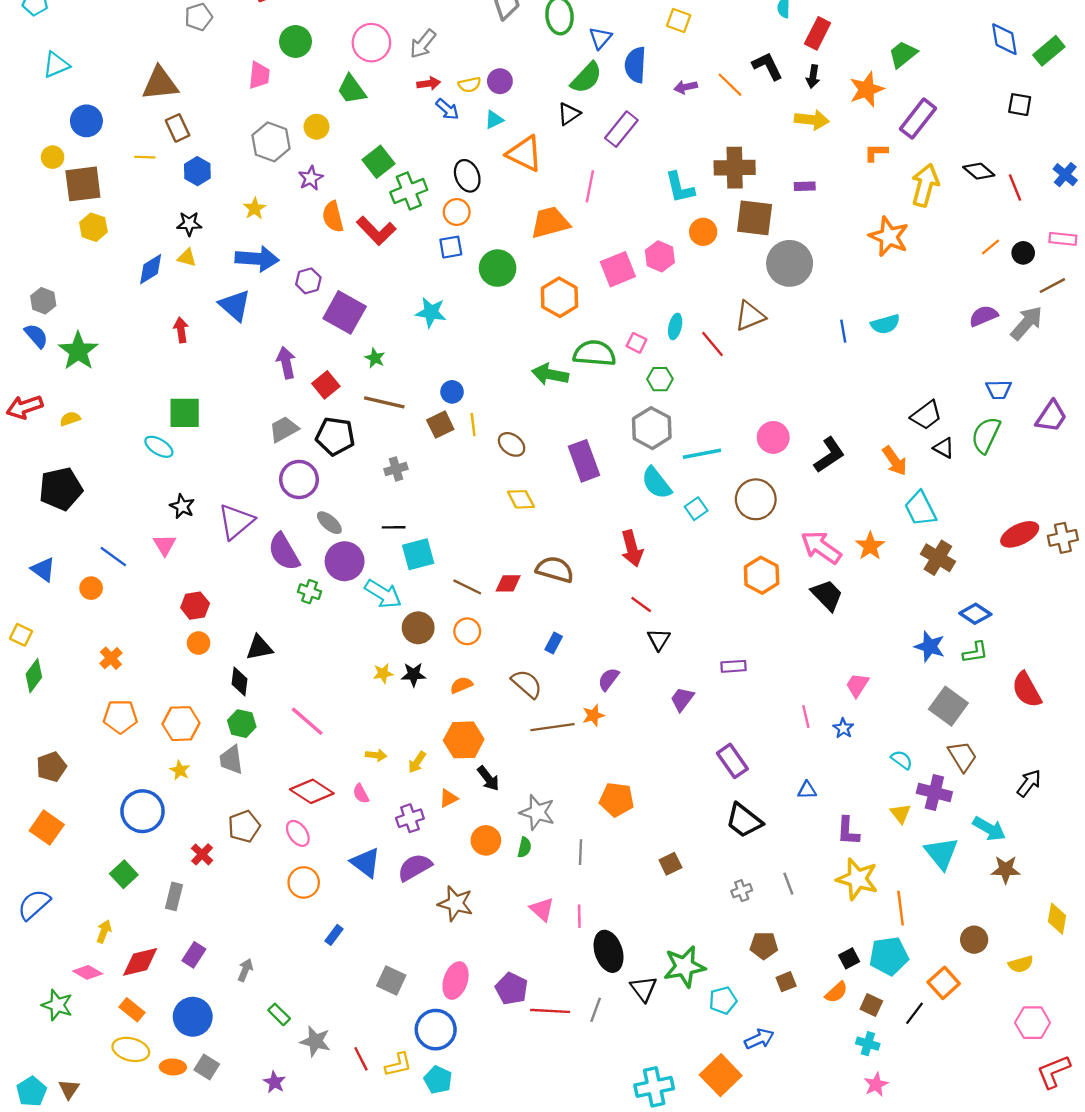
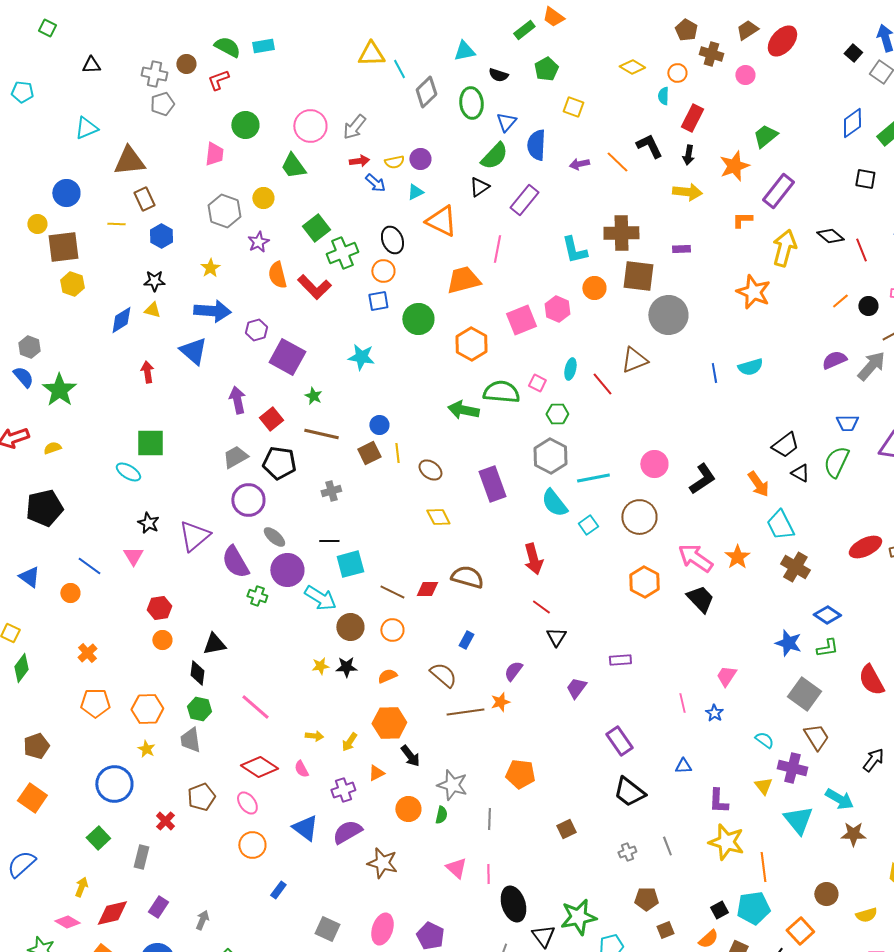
blue diamond: (1004, 39) -> (852, 123), turned 64
cyan triangle: (56, 65) -> (86, 128), moved

